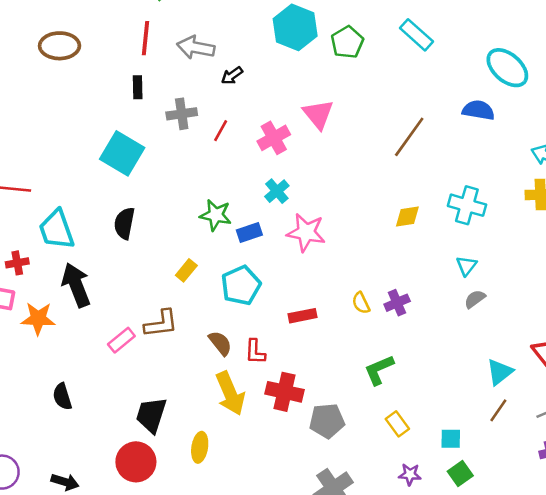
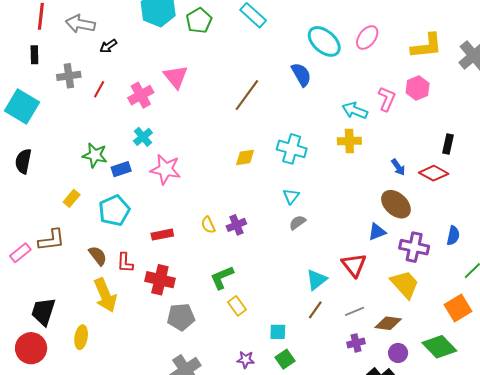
blue semicircle: (478, 110) -> (301, 75), turned 50
red cross: (285, 392) -> (160, 280), moved
yellow rectangle: (397, 424) -> (237, 306), moved

